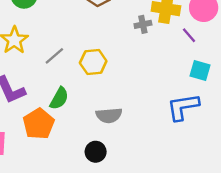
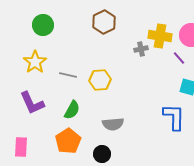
gray line: (54, 56) -> (68, 75), turned 54
blue L-shape: (183, 107) -> (174, 117), turned 100
orange pentagon: (39, 124) -> (68, 141), moved

